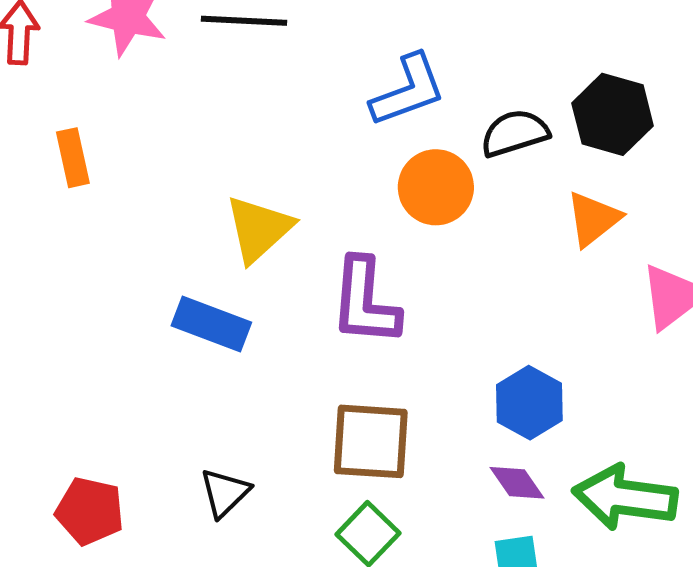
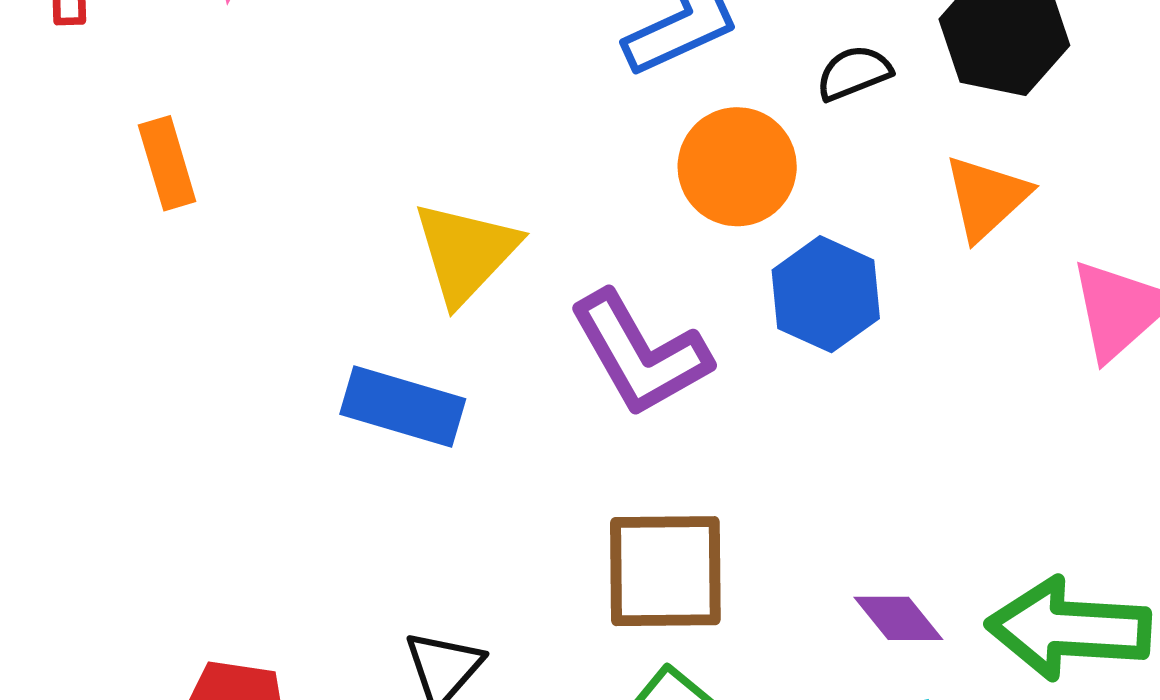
black semicircle: (515, 133) -> (854, 73), size x0.7
purple L-shape: (365, 302) -> (640, 354), turned -30
blue hexagon: (529, 403) -> (826, 294), moved

